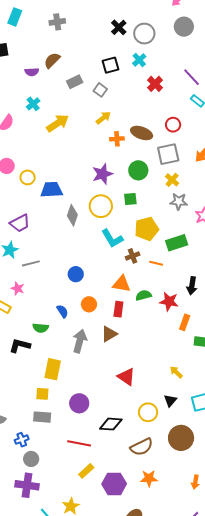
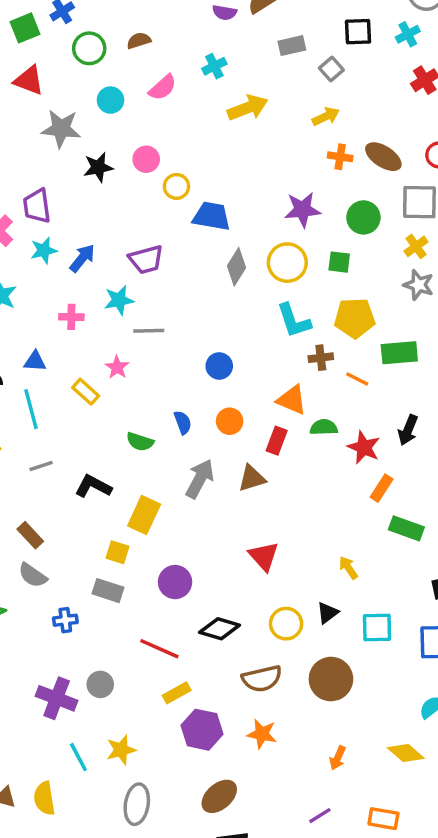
black L-shape: (20, 345) -> (93, 486), moved
gray circle: (31, 459) -> (100, 684), moved
yellow rectangle: (86, 471) -> (177, 693), moved

